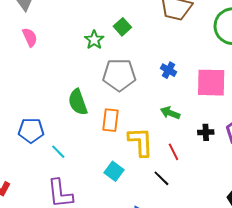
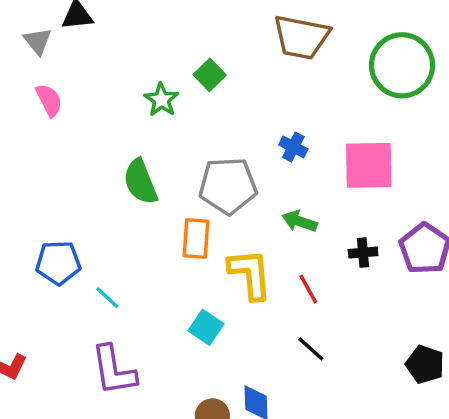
gray pentagon: (119, 75) -> (228, 186), moved
green semicircle: (78, 102) -> (140, 182), moved
black line: (161, 178) -> (311, 349), moved

